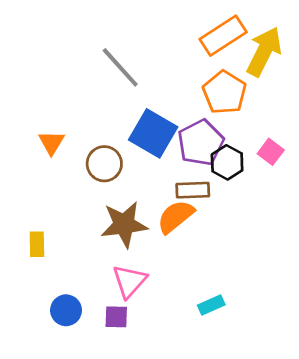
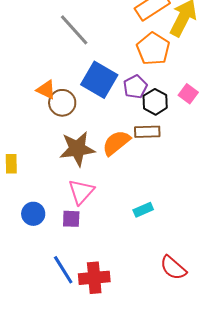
orange triangle: (51, 143) -> (46, 90), moved, turned -35
purple pentagon: (201, 143) -> (135, 87), size x0.7
brown rectangle: (193, 190) -> (147, 132), moved

